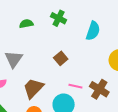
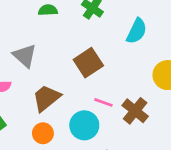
brown square: (61, 58) -> (88, 63), size x1.5
gray triangle: (14, 59) -> (25, 56), turned -30

